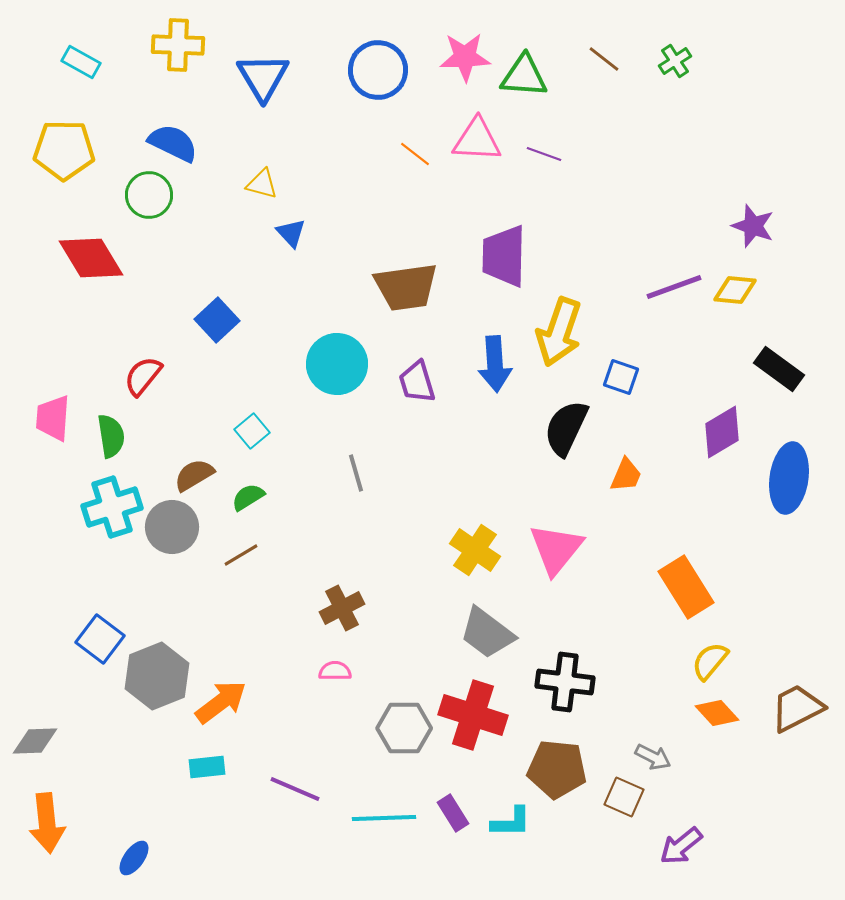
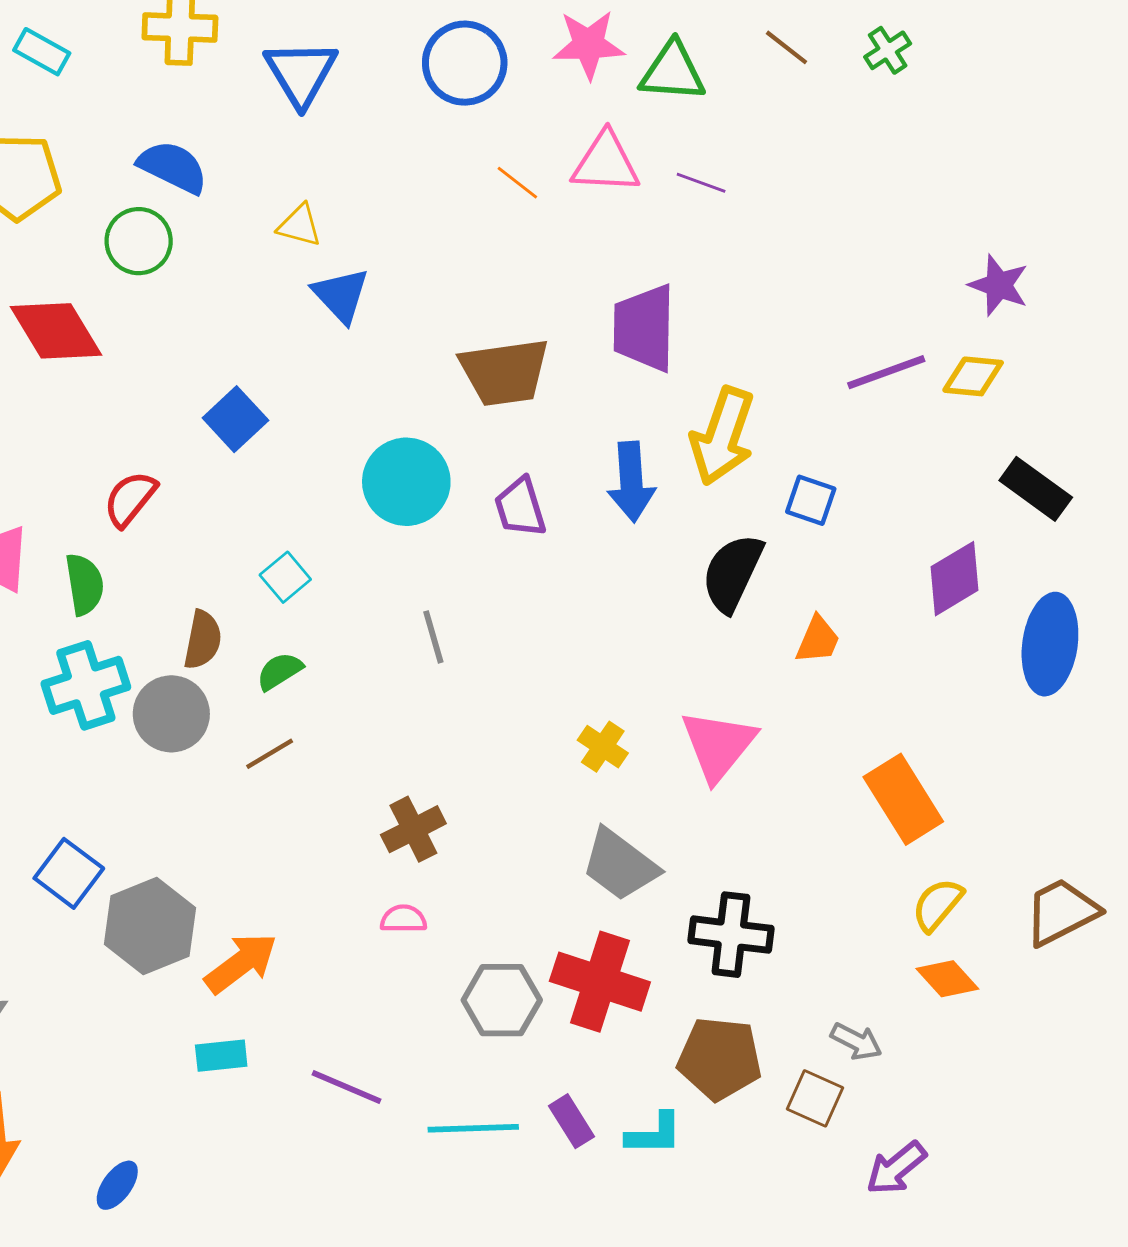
blue triangle: (291, 233) -> (341, 295), size x1.4
brown semicircle: (194, 475) -> (203, 640), turned 132
yellow cross: (475, 550) -> (603, 747), size x0.7
brown trapezoid: (797, 708) -> (1061, 912), moved

